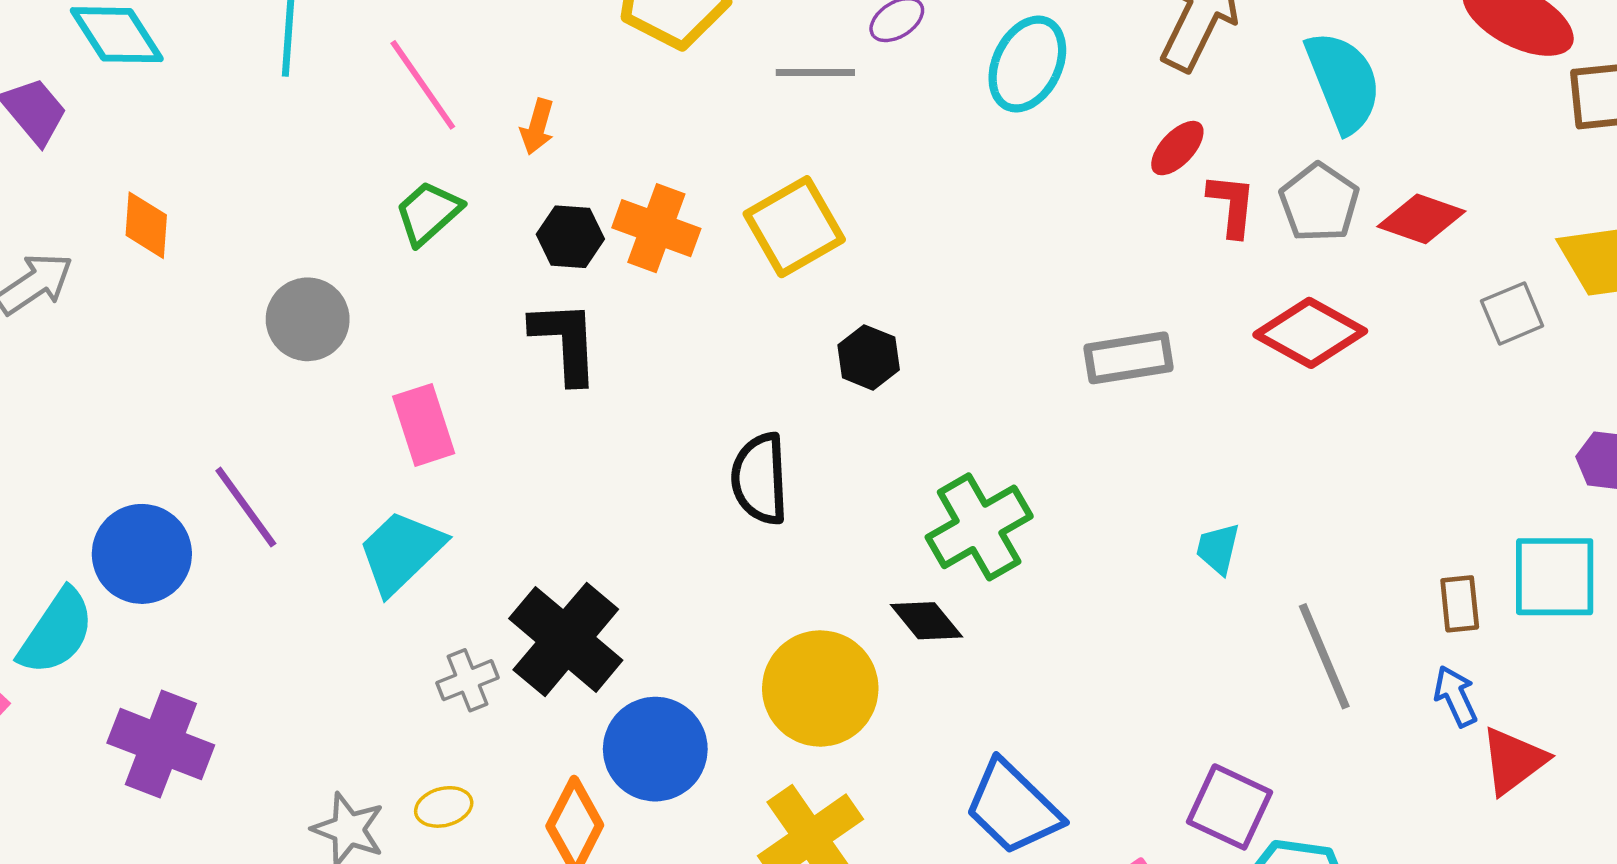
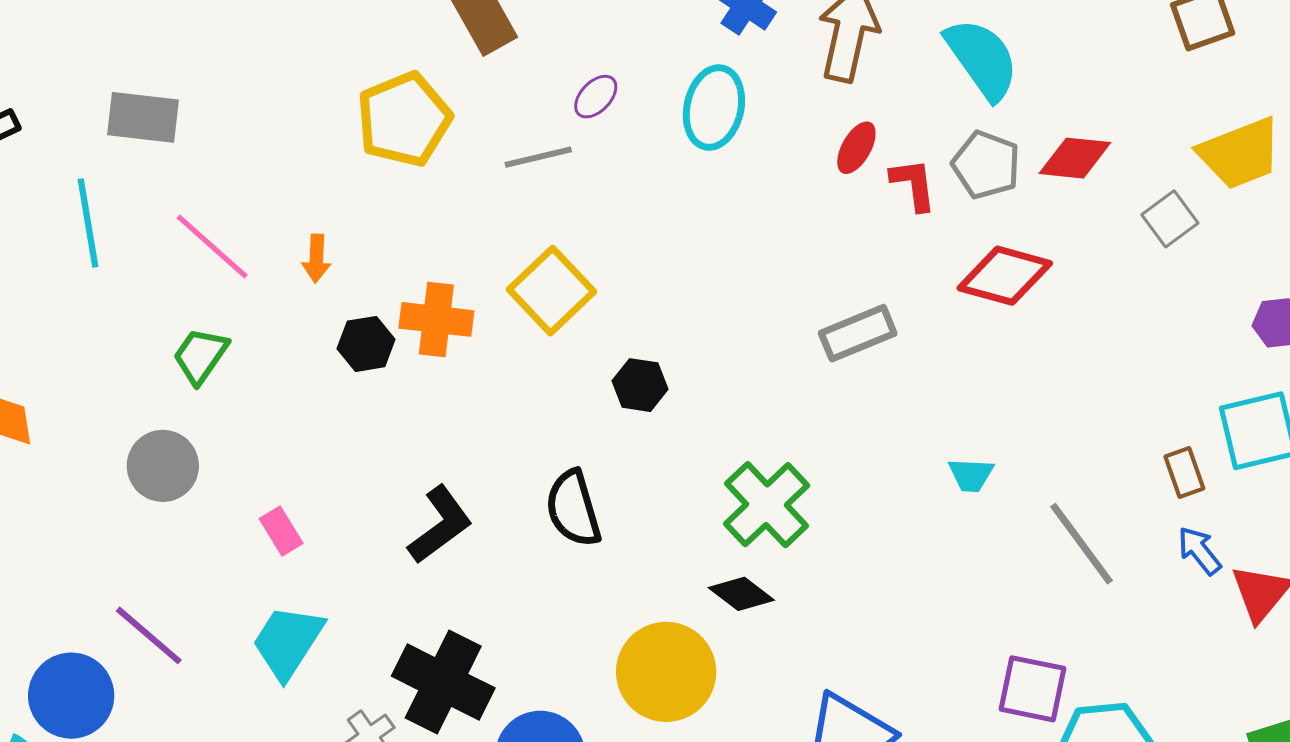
green trapezoid: (428, 213) -> (200, 356), moved
black L-shape: (565, 342) -> (440, 525), moved, turned 70
pink rectangle: (424, 425) -> (281, 531), size x0.7
cyan trapezoid: (1218, 549) -> (971, 475), turned -87

